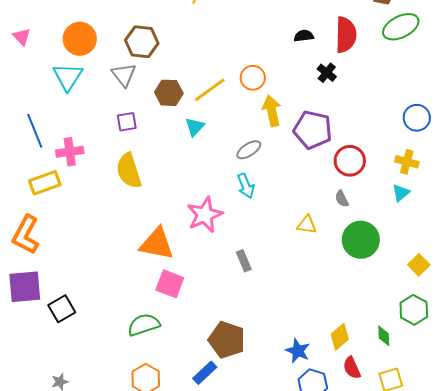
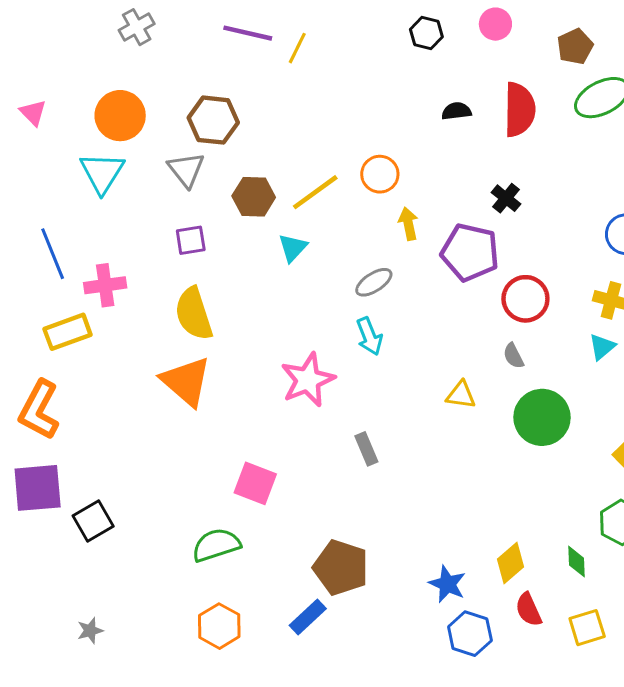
black cross: (327, 73) -> (506, 198), moved
yellow arrow: (272, 111) -> (408, 224), size x0.7
orange triangle: (157, 244) -> (186, 381), moved, turned 30

